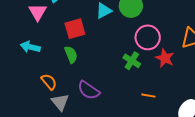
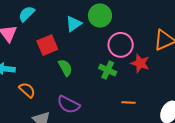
green semicircle: (71, 55) -> (65, 68), moved
orange semicircle: (49, 82) -> (27, 90), moved

